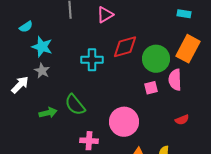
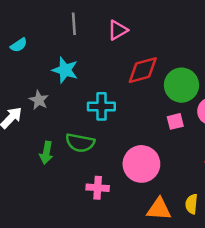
cyan star: (42, 47) -> (65, 70), moved
cyan cross: (92, 60) -> (101, 106), moved
green semicircle: (75, 105) -> (80, 143), turned -40
green arrow: (48, 113) -> (46, 153), turned 114

